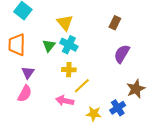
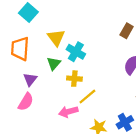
yellow triangle: (65, 23) -> (56, 38), moved
green triangle: (49, 46) -> (54, 63), moved
pink arrow: (65, 101) -> (68, 112), turned -30

